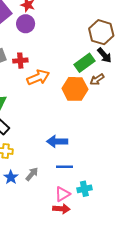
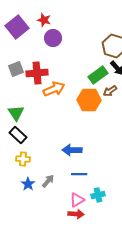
purple circle: (26, 24) -> (53, 38), moved
red cross: (20, 61) -> (37, 73), size x1.5

